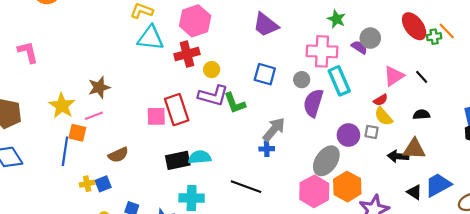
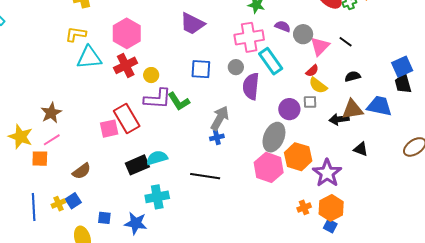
gray circle: (370, 38) -> (303, 34), moved
blue line: (65, 151) -> (34, 207), moved
blue trapezoid: (438, 185) -> (379, 106), moved, turned 52

